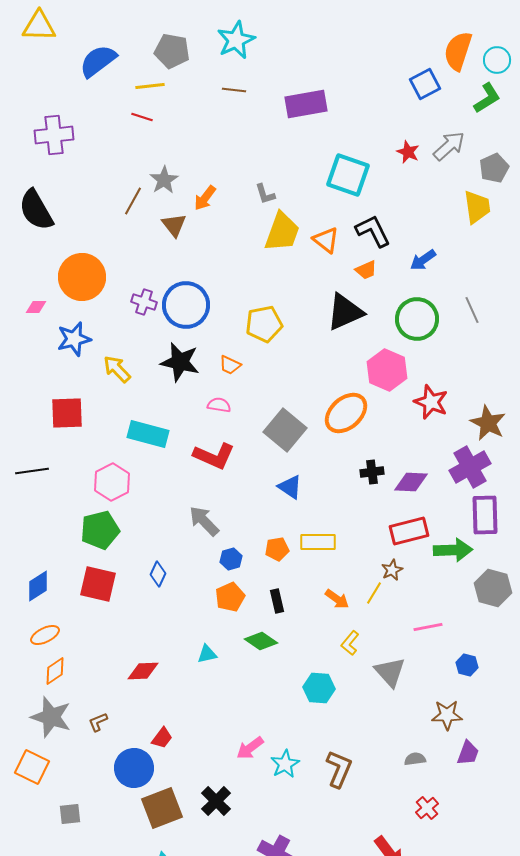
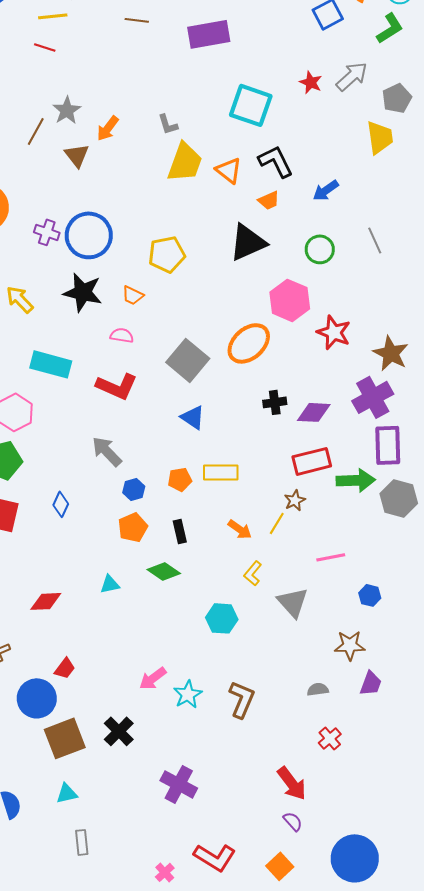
green circle: (417, 319) -> (320, 249), size x0.7
gray hexagon: (493, 588) -> (399, 498), moved

